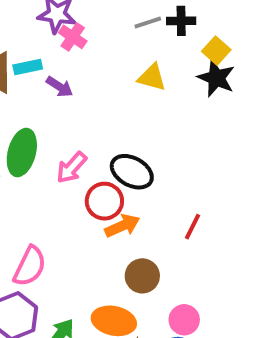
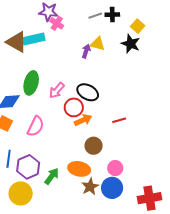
yellow square: (216, 51) -> (138, 26), moved
cyan rectangle: (28, 67) -> (34, 39), size x1.5
purple arrow: (60, 87) -> (86, 51), moved, turned -104
red line: (192, 227) -> (119, 120), turned 48
pink semicircle: (30, 266) -> (36, 126), moved

